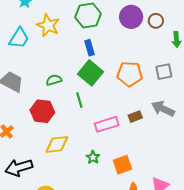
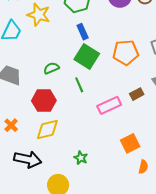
yellow diamond: (57, 144) -> (47, 129), moved
green star: (93, 157) -> (81, 158), moved
black arrow: (19, 168) -> (28, 159), turned -144

